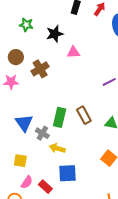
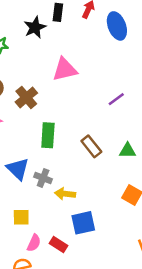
black star: (55, 34) -> (35, 27), moved
pink triangle: (73, 52) -> (65, 69), size x1.5
green rectangle: (60, 117) -> (48, 135), moved

